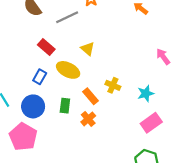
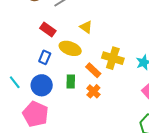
yellow cross: (113, 85) -> (113, 58), size x1.5

